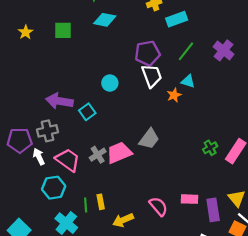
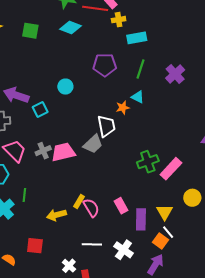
green line: (186, 51) -> (140, 69), turned -30
white trapezoid: (152, 76) -> (106, 126), moved
green cross: (210, 148) -> (148, 162), size x1.5
pink rectangle: (190, 199) -> (121, 206), turned 49
yellow rectangle: (101, 202) -> (79, 202), moved, turned 32

